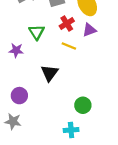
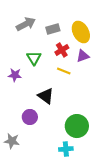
black triangle: (50, 73) -> (46, 96), turned -30
purple circle: (19, 96) -> (30, 117), moved
green circle: (83, 105) -> (77, 126), size x1.5

